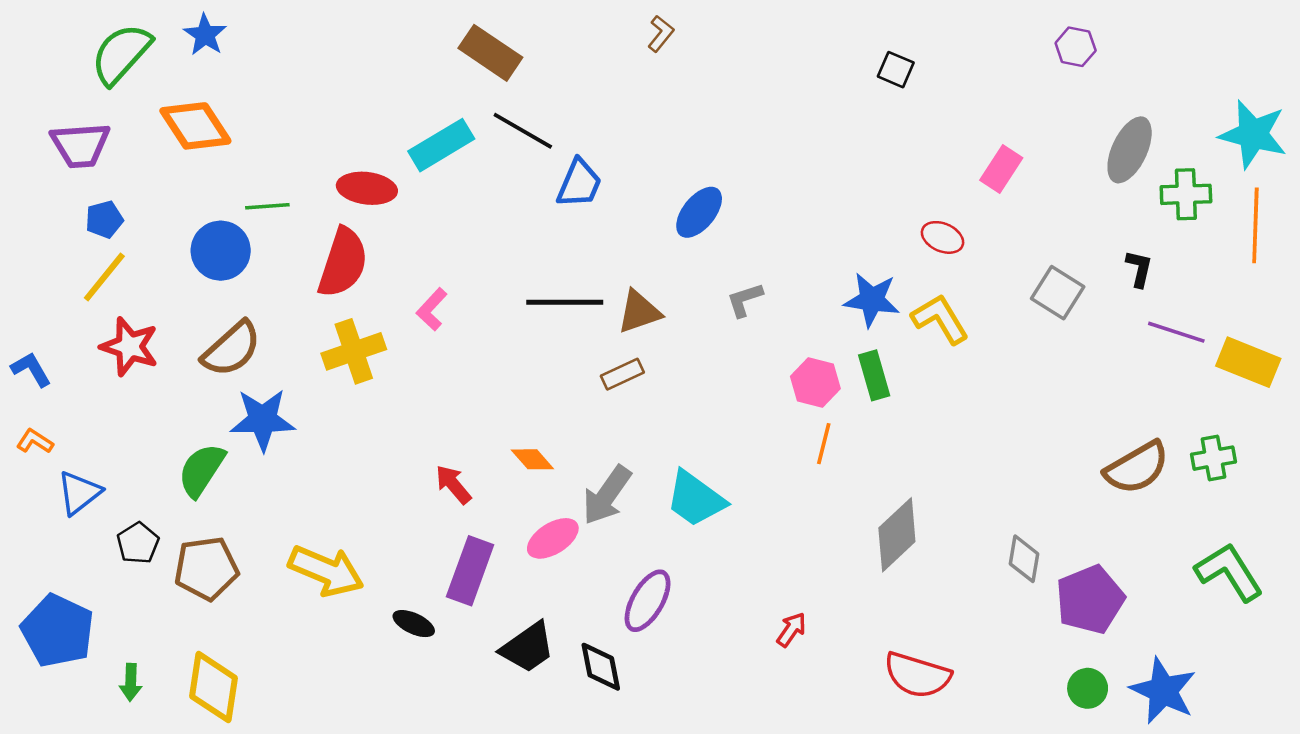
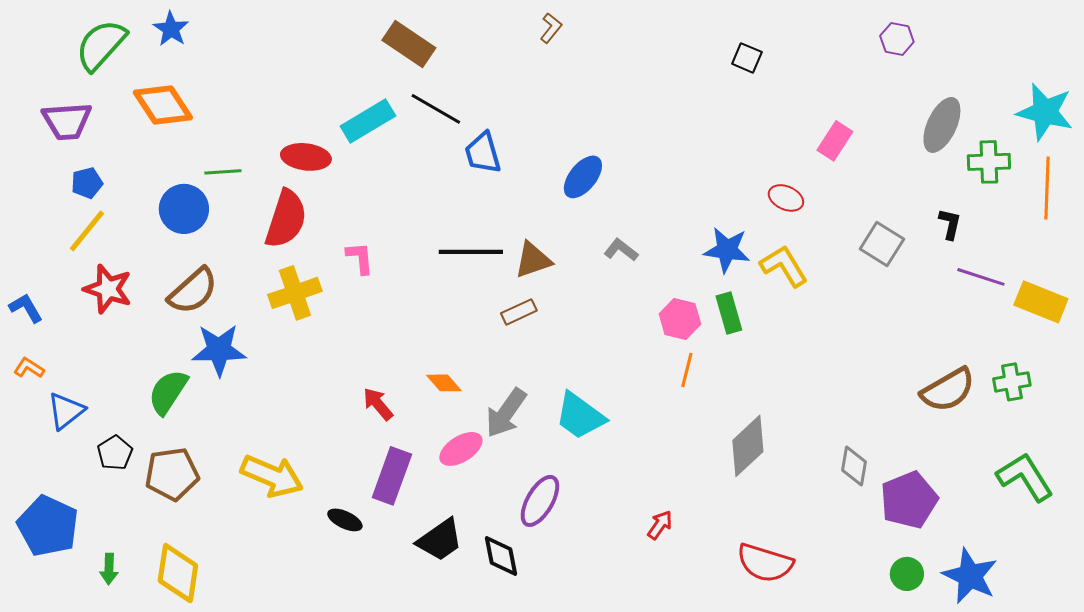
blue trapezoid: (579, 183) -> (483, 153), turned 141
gray L-shape: (745, 300) -> (621, 250), turned 56
pink L-shape: (432, 309) -> (360, 258), turned 132

